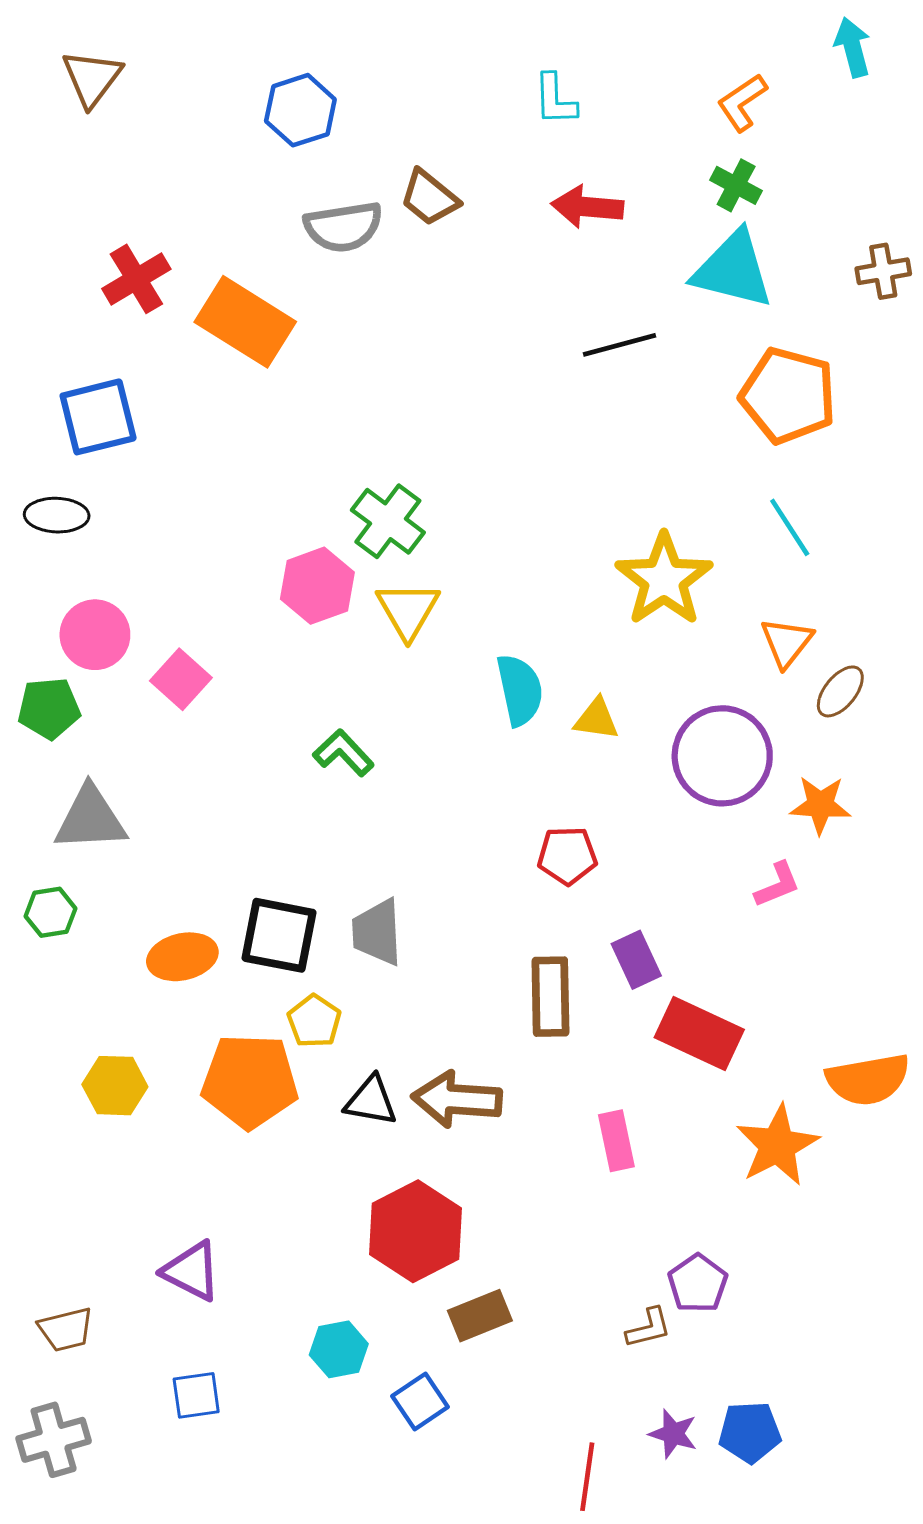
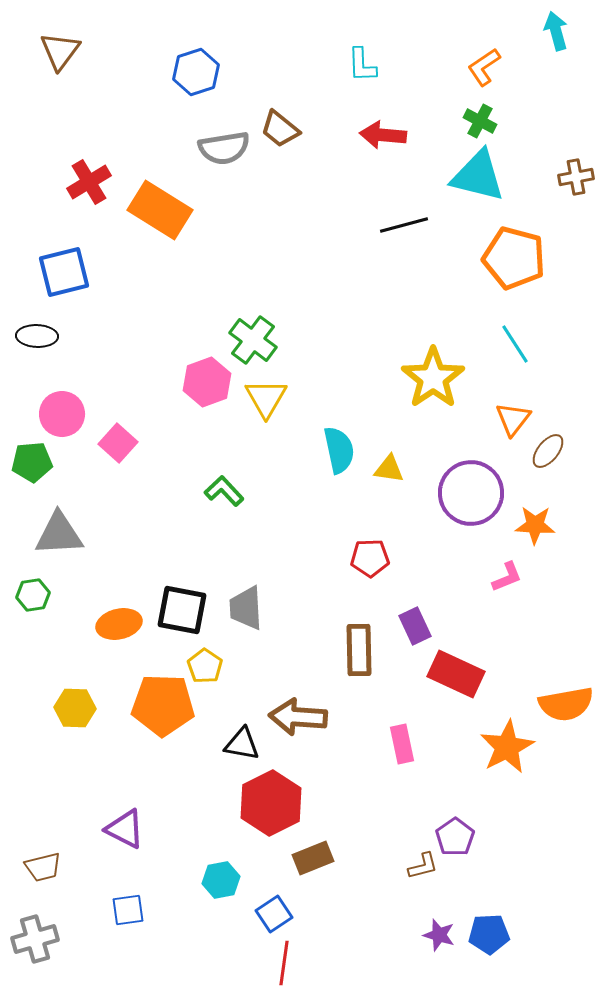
black triangle: (371, 1101) -> (242, 744), moved
red line: (587, 1477) -> (284, 963), moved

